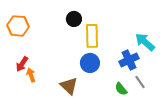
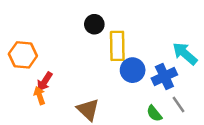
orange hexagon: (18, 26) -> (23, 55), moved
blue circle: (90, 63) -> (133, 70), moved
red arrow: (22, 64) -> (45, 82), moved

